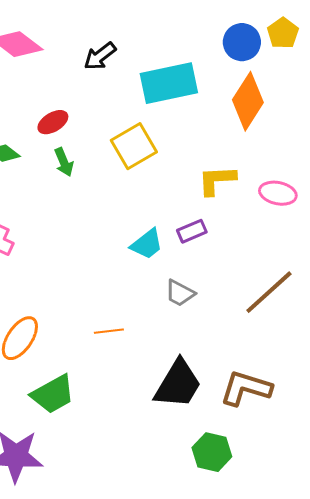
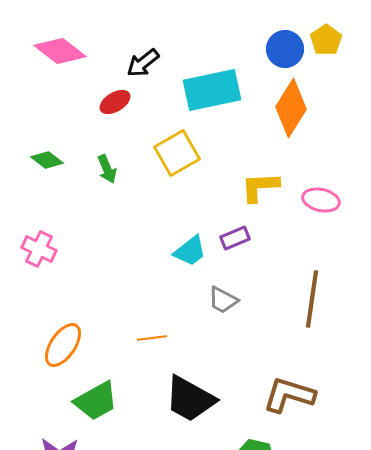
red ellipse: (53, 122) -> (115, 102), moved
brown line: (269, 292) -> (312, 299), turned -40
black trapezoid: (178, 384) -> (190, 399), moved, turned 88

